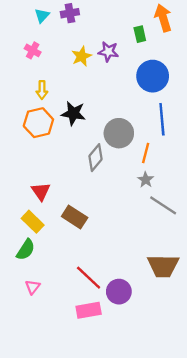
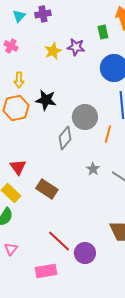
gray star: (146, 180) -> (93, 169), moved
pink rectangle: (89, 310) -> (46, 271), moved

